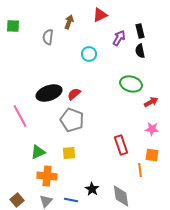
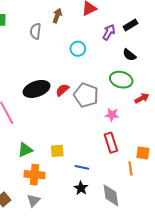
black rectangle: (140, 31) -> (130, 25), turned 72
black semicircle: (140, 51) -> (129, 55), moved, turned -40
gray pentagon: (72, 120) -> (86, 95), moved
pink star: (152, 129) -> (112, 115), moved
blue line: (71, 200) -> (82, 167), moved

